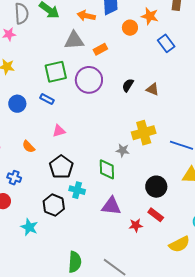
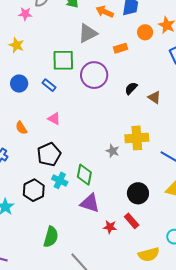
gray triangle: (74, 40) -> (88, 33), turned -35
orange rectangle: (100, 49) -> (121, 48), moved
pink triangle: (59, 131) -> (54, 119), turned 32
green diamond: (107, 169) -> (84, 175), moved
green semicircle: (75, 262) -> (51, 237), moved

